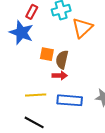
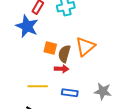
orange triangle: (82, 28) -> (85, 47), moved
blue rectangle: (70, 100) -> (70, 93), size x0.7

